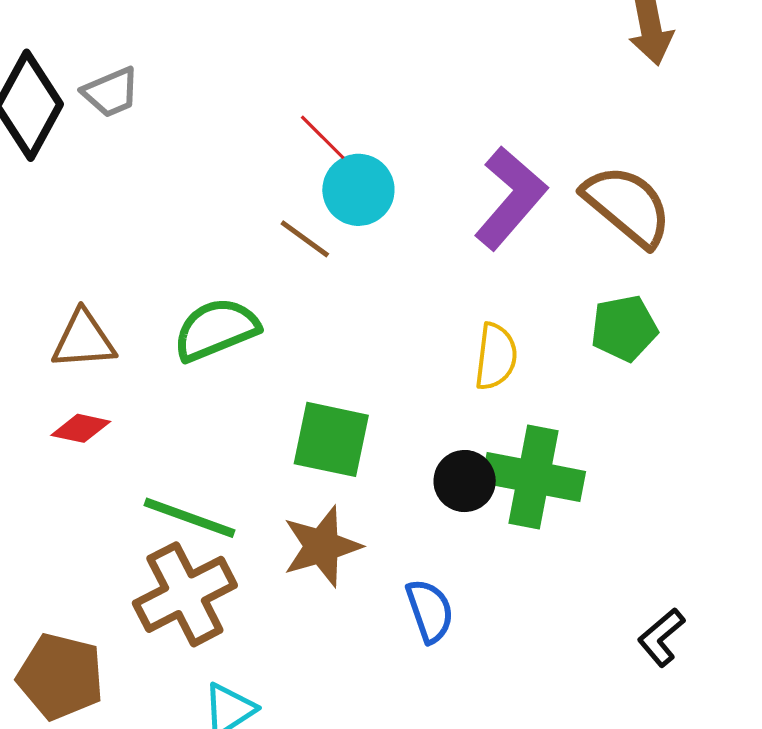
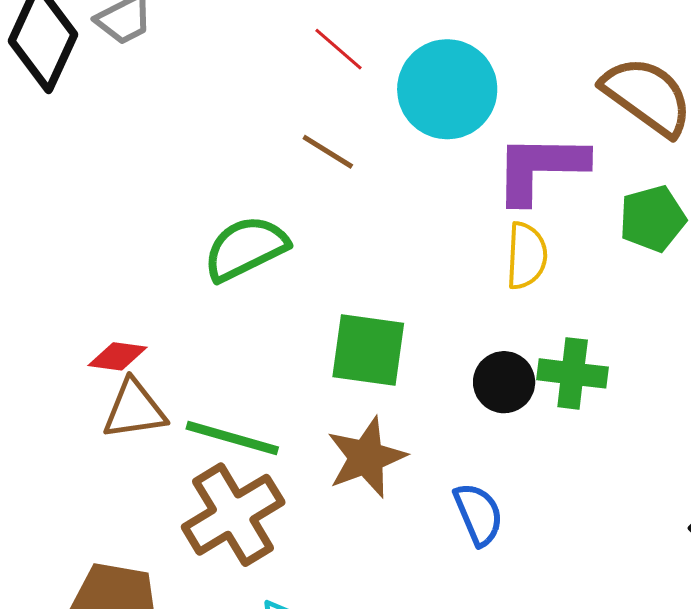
cyan circle: (358, 190) -> (447, 89), moved, size x1.4
purple L-shape: (510, 198) -> (540, 168), moved, turned -126
brown triangle: (83, 340) -> (134, 410), moved
green cross: (533, 477) -> (573, 373), size x0.7

